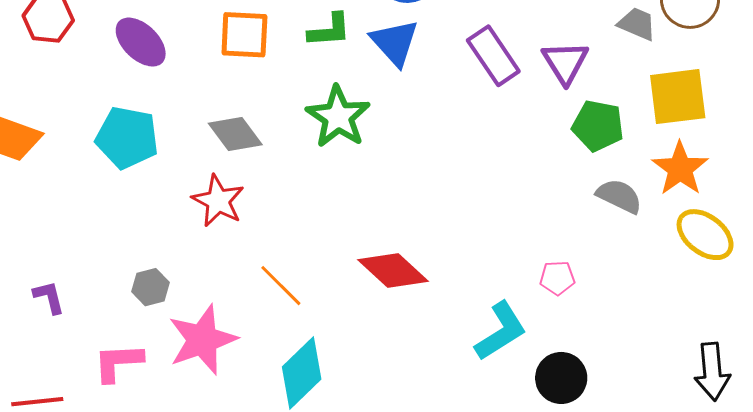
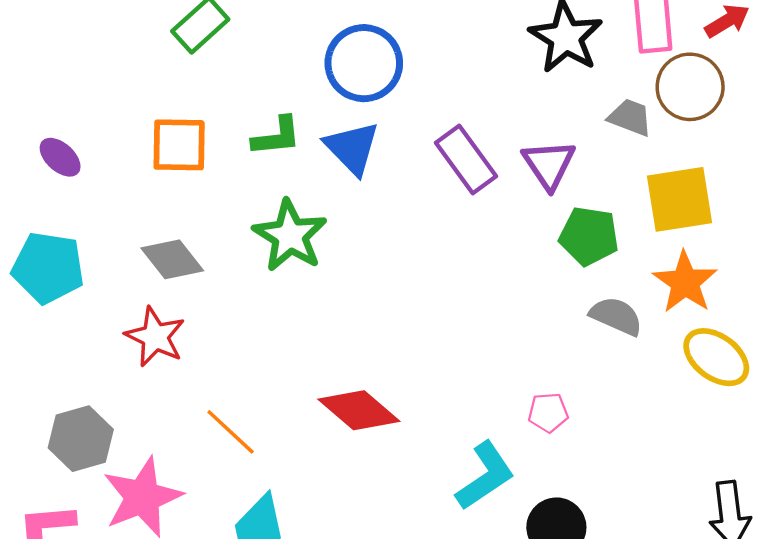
purple ellipse: (141, 42) -> (60, 157), size x0.7
gray hexagon: (150, 287) -> (81, 439), size x1.5

